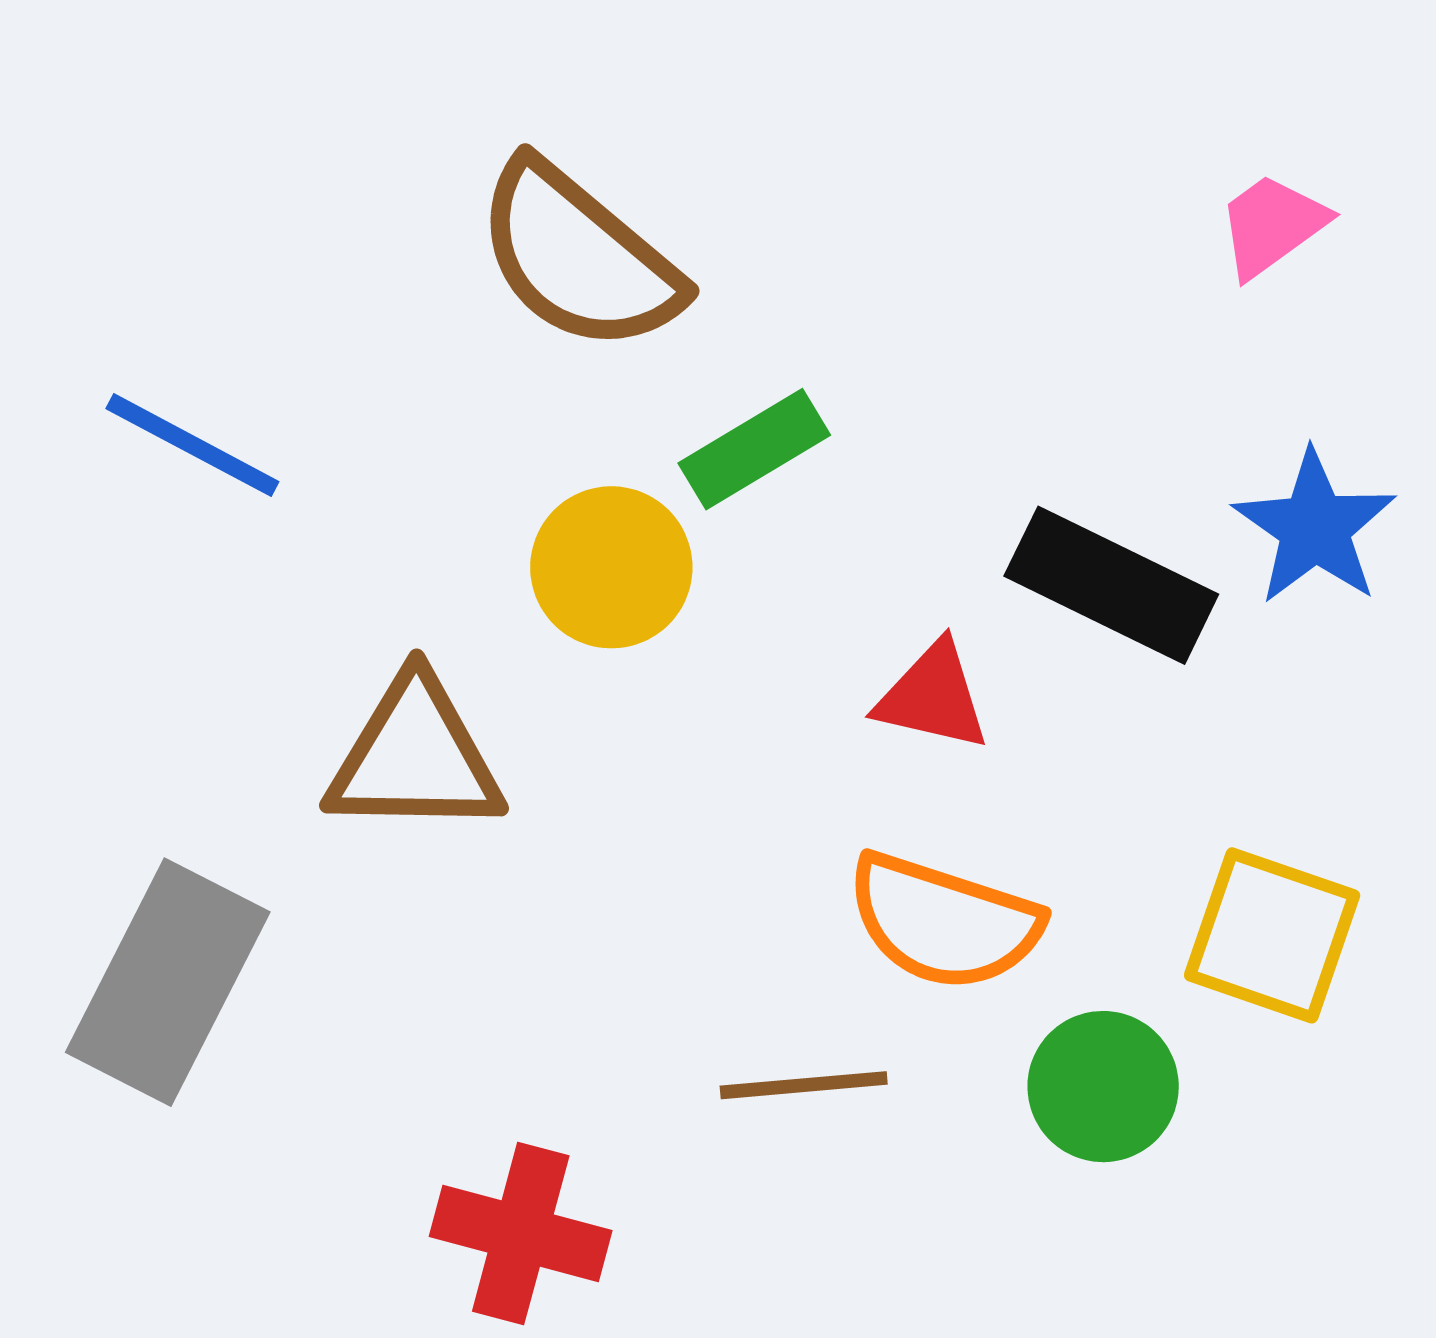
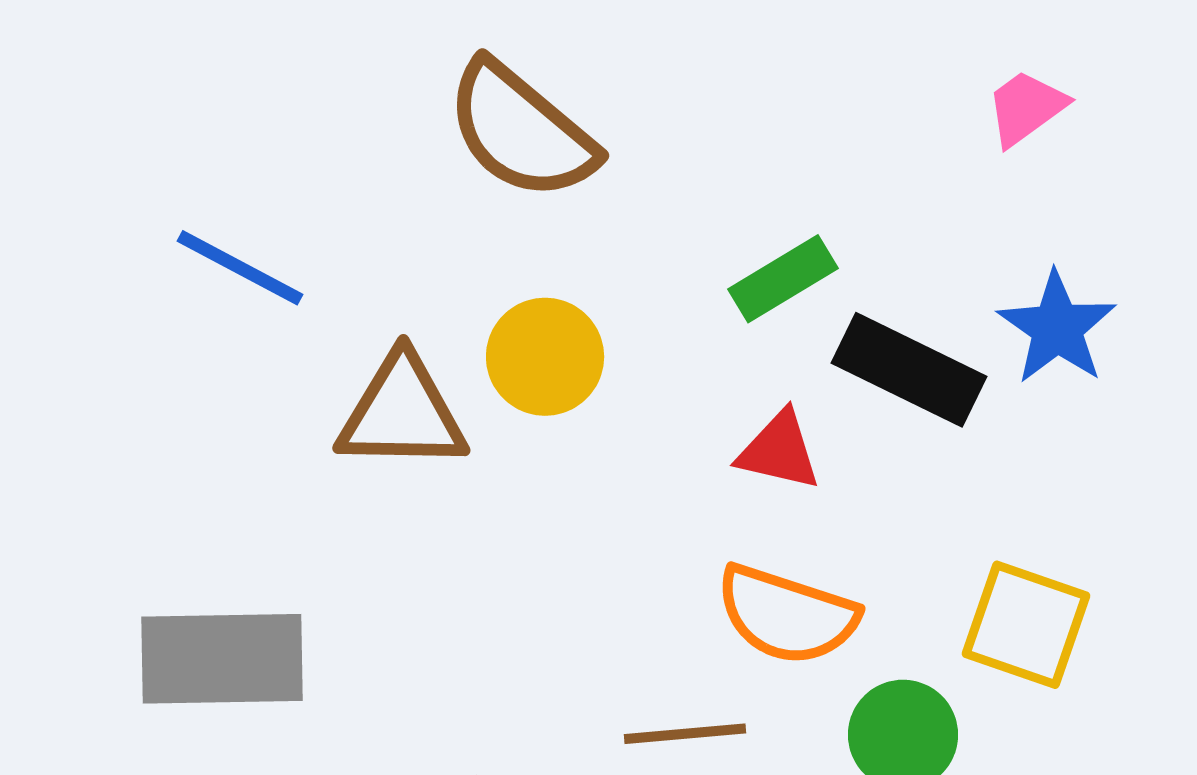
green rectangle: (754, 449) -> (783, 279), moved
brown triangle: (415, 757) -> (402, 413), moved
gray rectangle: (168, 982) -> (222, 659), turned 62

